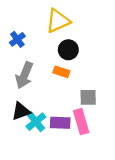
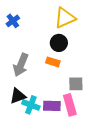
yellow triangle: (58, 21) -> (65, 18), moved
blue cross: (17, 39) -> (13, 21), moved
cyan cross: (36, 122) -> (31, 105), turned -30

